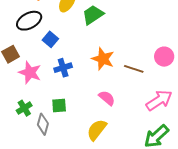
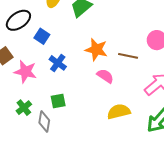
blue cross: (63, 68) -> (58, 63), turned -30
pink semicircle: (107, 98) -> (105, 76), moved
yellow semicircle: (97, 130) -> (119, 112), moved, turned 45

